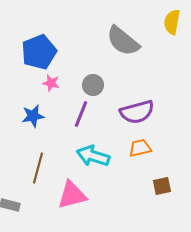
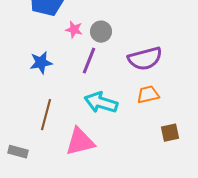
pink star: (51, 83) -> (74, 30), moved

